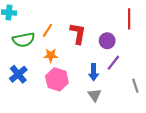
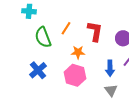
green semicircle: (24, 40) -> (43, 37), turned 80
orange star: (51, 55) -> (78, 52), moved

